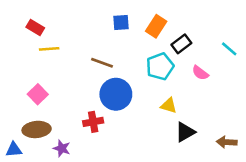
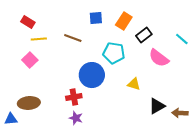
brown line: (102, 63) -> (73, 38), moved
cyan pentagon: (160, 67) -> (114, 53), moved, turned 30
pink semicircle: (200, 73) -> (159, 58), size x1.5
pink square: (38, 94) -> (30, 60), moved
black triangle: (185, 132) -> (157, 106), moved
purple star: (62, 148) -> (76, 118), moved

